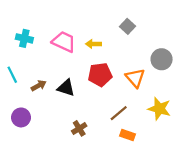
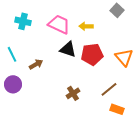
black triangle: (66, 88) -> (68, 49), moved
purple circle: (21, 117) -> (13, 84), moved
brown cross: (79, 128) -> (73, 93), moved

